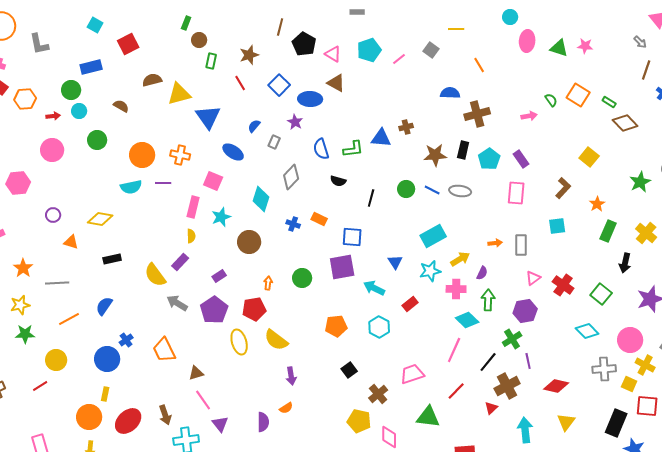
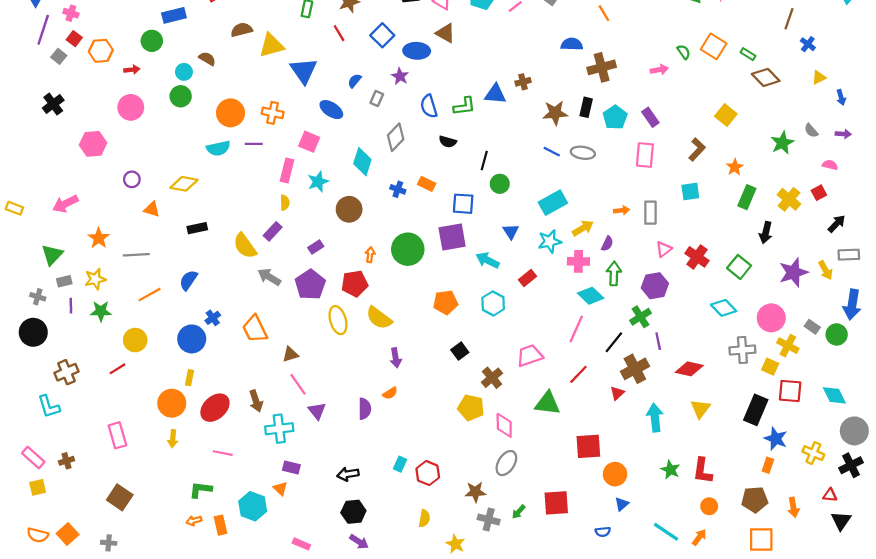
cyan circle: (79, 111) -> (184, 72), moved
green circle: (406, 189) -> (500, 184), moved
green circle: (302, 278) -> (408, 249), size x1.5

